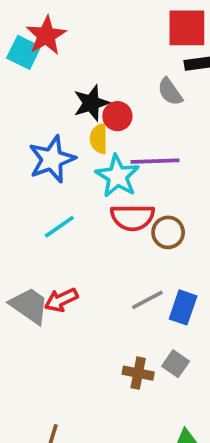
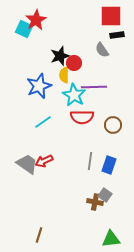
brown circle: (168, 232) -> (113, 125), moved
gray line: (147, 300) -> (90, 161), turned -54
brown cross: (138, 373) -> (95, 202), moved

